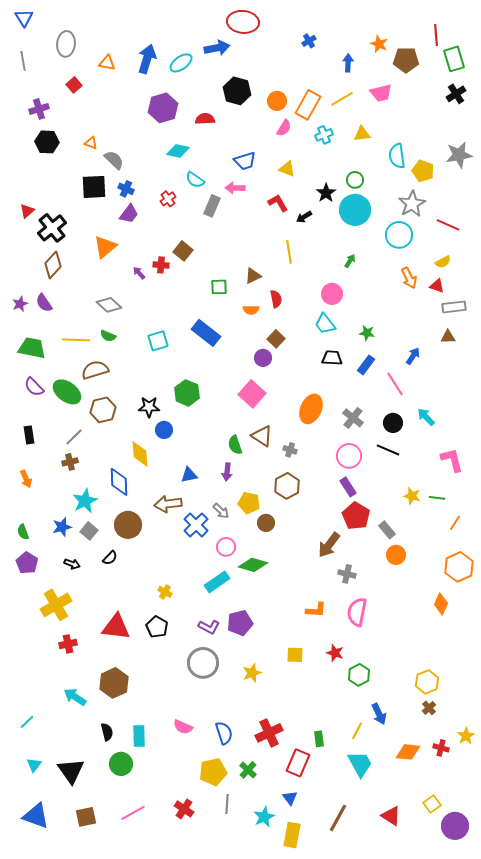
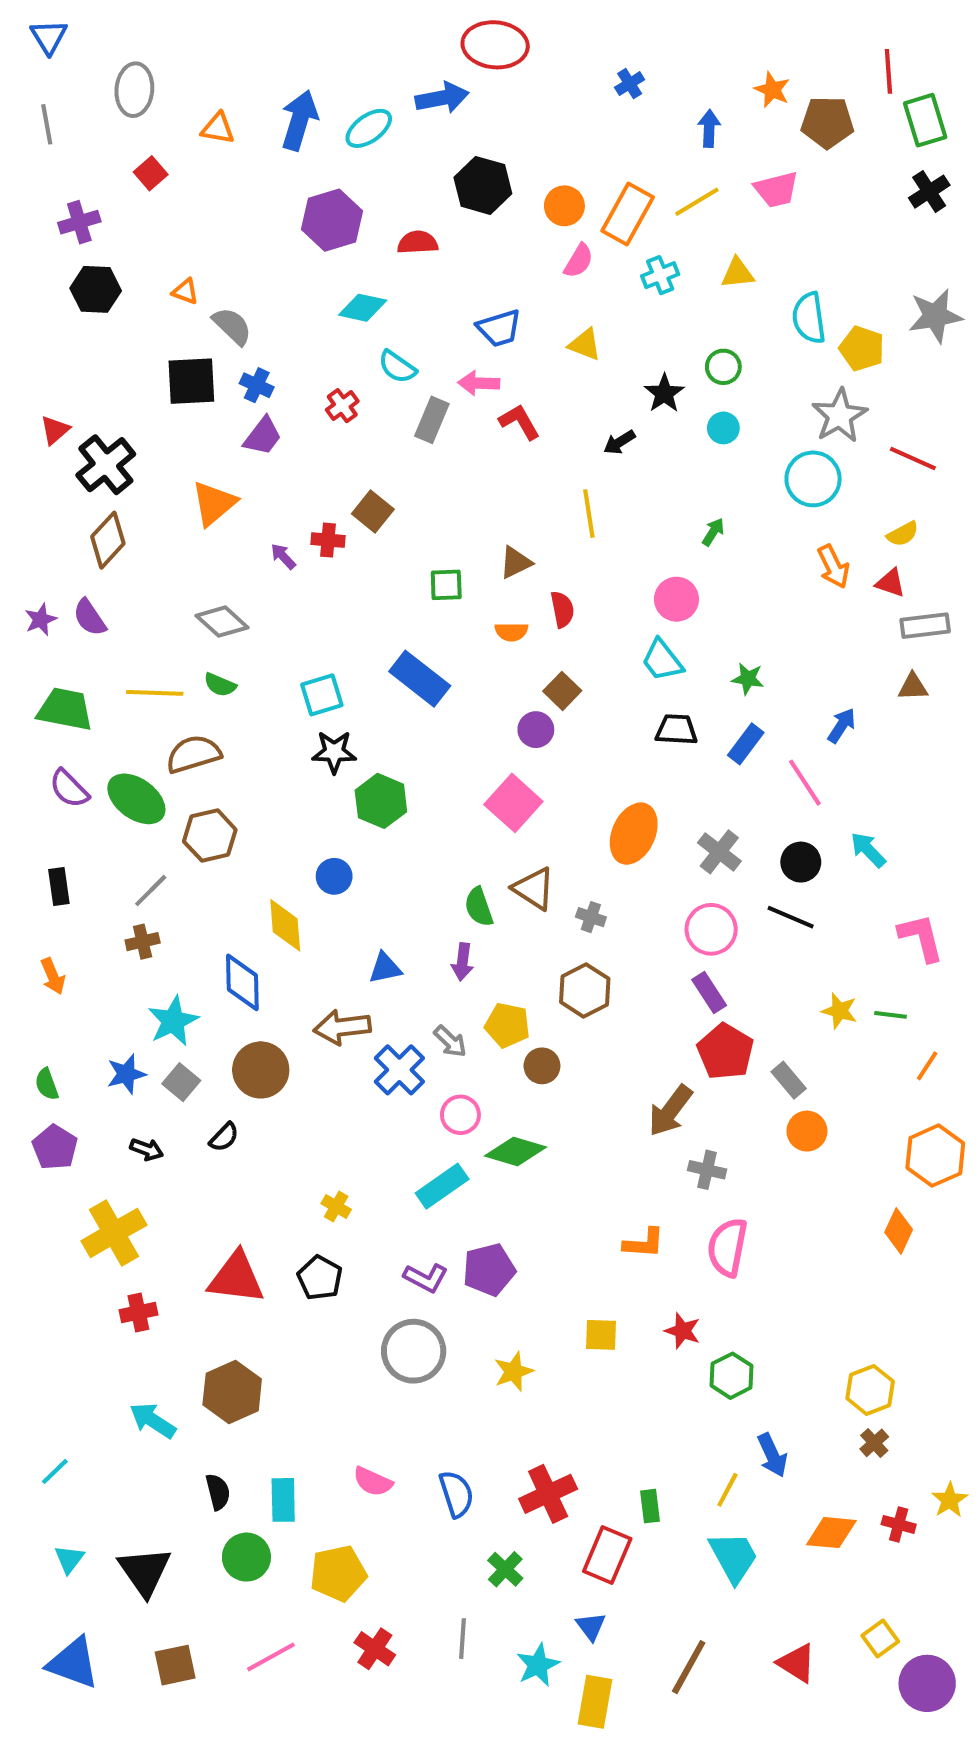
red L-shape: (278, 203) -> (520, 422), moved
cyan circle: (355, 210) -> (723, 428), size x0.5
black star: (149, 407) -> (334, 752), moved
yellow pentagon: (213, 772) -> (338, 1573), moved

